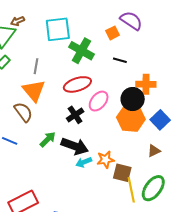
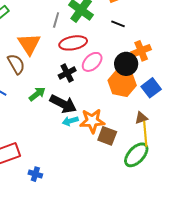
gray line: (36, 66) -> (56, 20), moved
orange cross: (146, 84) -> (141, 51), turned -30
orange star: (106, 160) -> (92, 121), size x1.4
yellow line: (131, 190) -> (145, 134), moved

